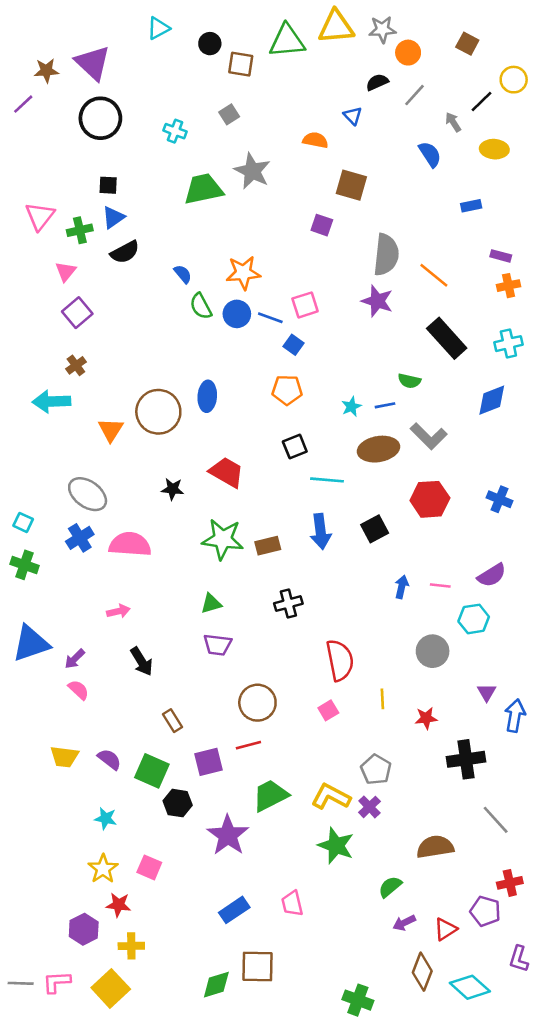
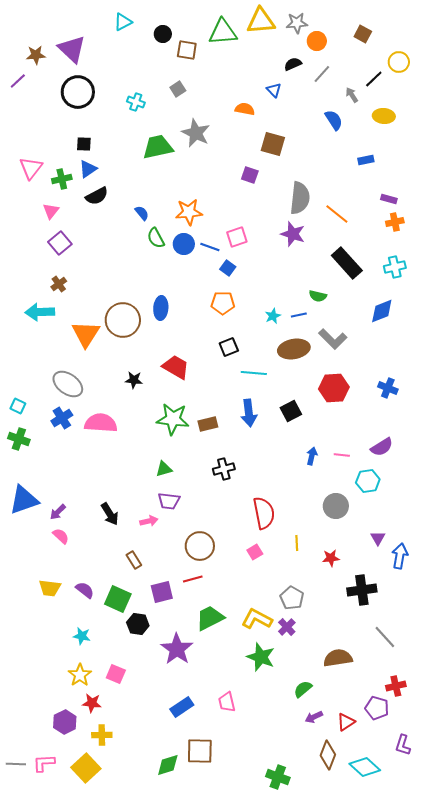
orange triangle: (111, 430) -> (86, 334), size x1.4
pink arrow: (118, 611) -> (149, 521), moved

